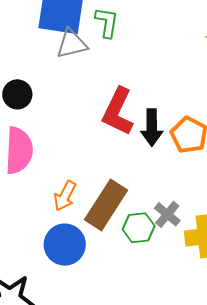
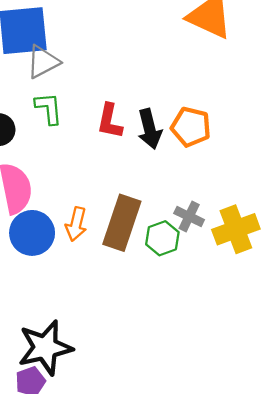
green L-shape: (107, 22) -> (49, 108), moved
red L-shape: (118, 112) -> (110, 121), size x0.7
blue circle: (65, 245) -> (32, 233), moved

